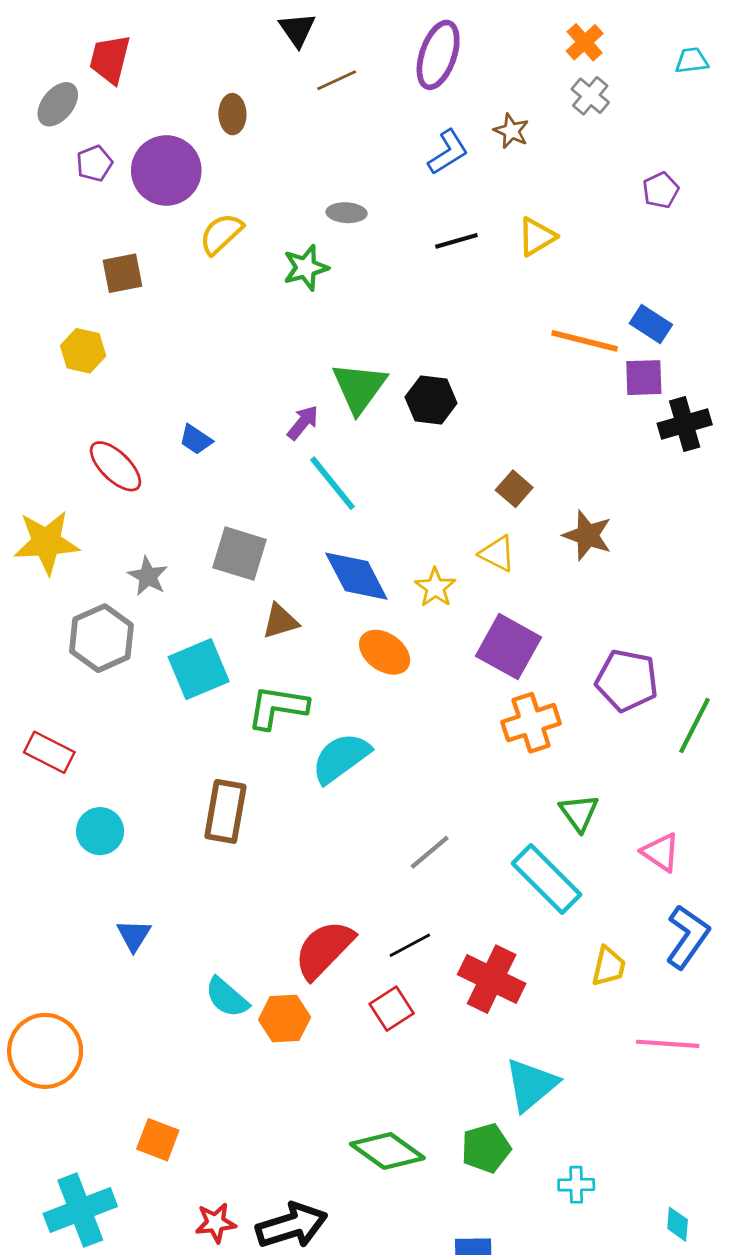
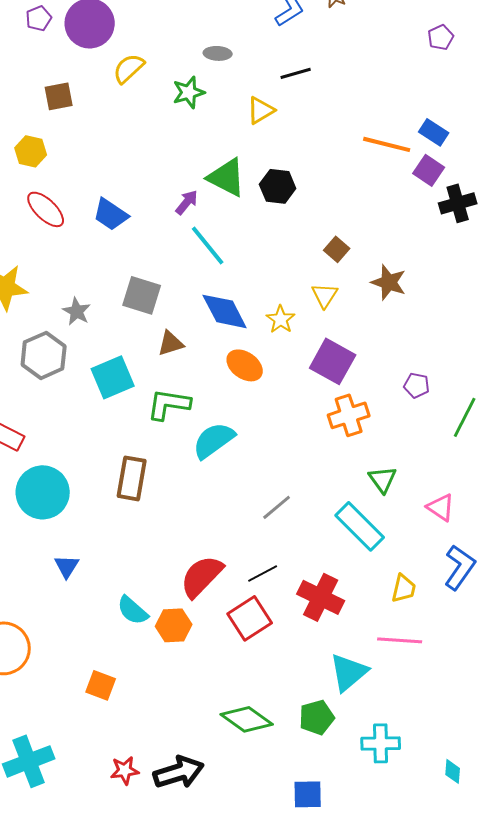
yellow triangle: (537, 237) -> (261, 110), moved
purple square: (644, 378) -> (429, 170), turned 36
green triangle: (359, 387) -> (227, 177), turned -39
blue trapezoid: (196, 440) -> (111, 214), size x1.5
red ellipse: (116, 466) -> (46, 209), moved
yellow triangle: (497, 554) -> (325, 295), turned 36
purple pentagon: (627, 680) -> (417, 385), size x0.6
cyan circle: (100, 831) -> (43, 492), size x1.6
red square: (392, 1009) -> (250, 618), size x1.4
pink line: (668, 1044) -> (400, 640), moved
orange square: (158, 1140) -> (101, 685), moved
cyan cross: (576, 1185) -> (381, 743), size x1.5

